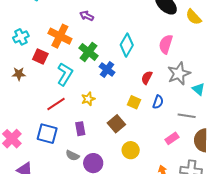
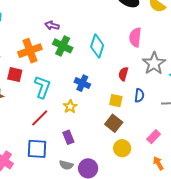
orange cross: (60, 36) -> (30, 51), turned -35
green cross: (89, 52) -> (63, 46), moved
blue cross: (107, 69) -> (82, 83), moved
brown square: (116, 124) -> (114, 123), moved
pink rectangle: (172, 138) -> (154, 137), moved

